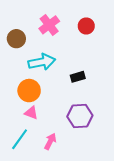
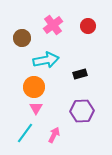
pink triangle: (31, 113) -> (36, 108), turned 40

